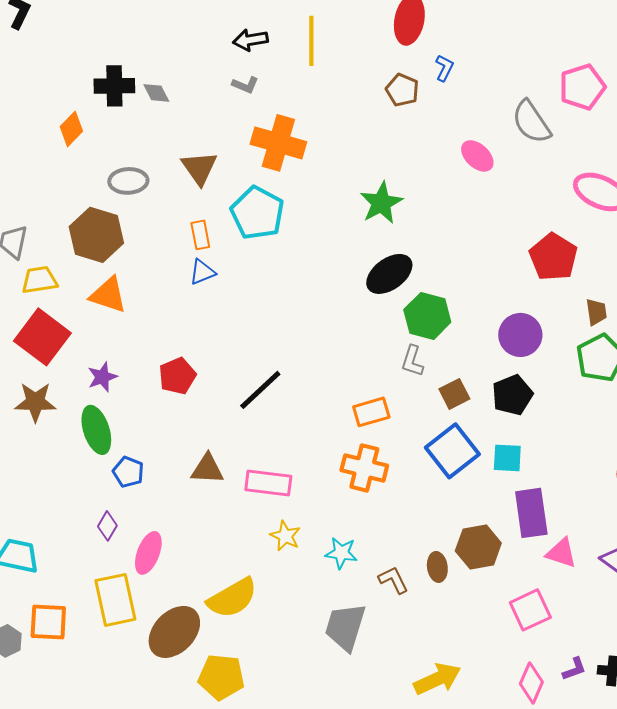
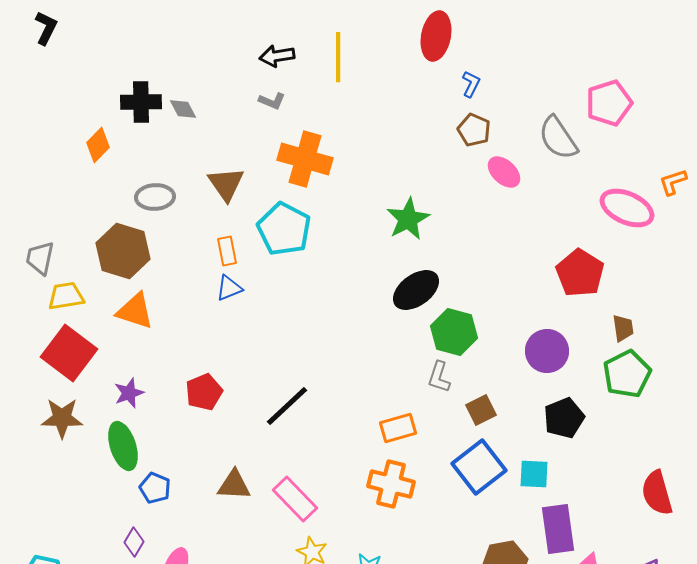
brown pentagon: (402, 90) -> (474, 130), moved
black pentagon: (512, 395) -> (564, 418), moved
pink rectangle: (268, 483) -> (295, 499), turned 39

